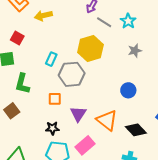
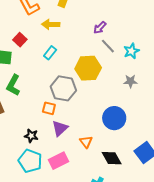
cyan rectangle: (51, 59) -> (50, 53), moved
blue circle: (128, 90) -> (114, 118), size x1.5
orange square: (55, 99) -> (49, 108), moved
orange triangle: (107, 120) -> (86, 142), size x0.6

